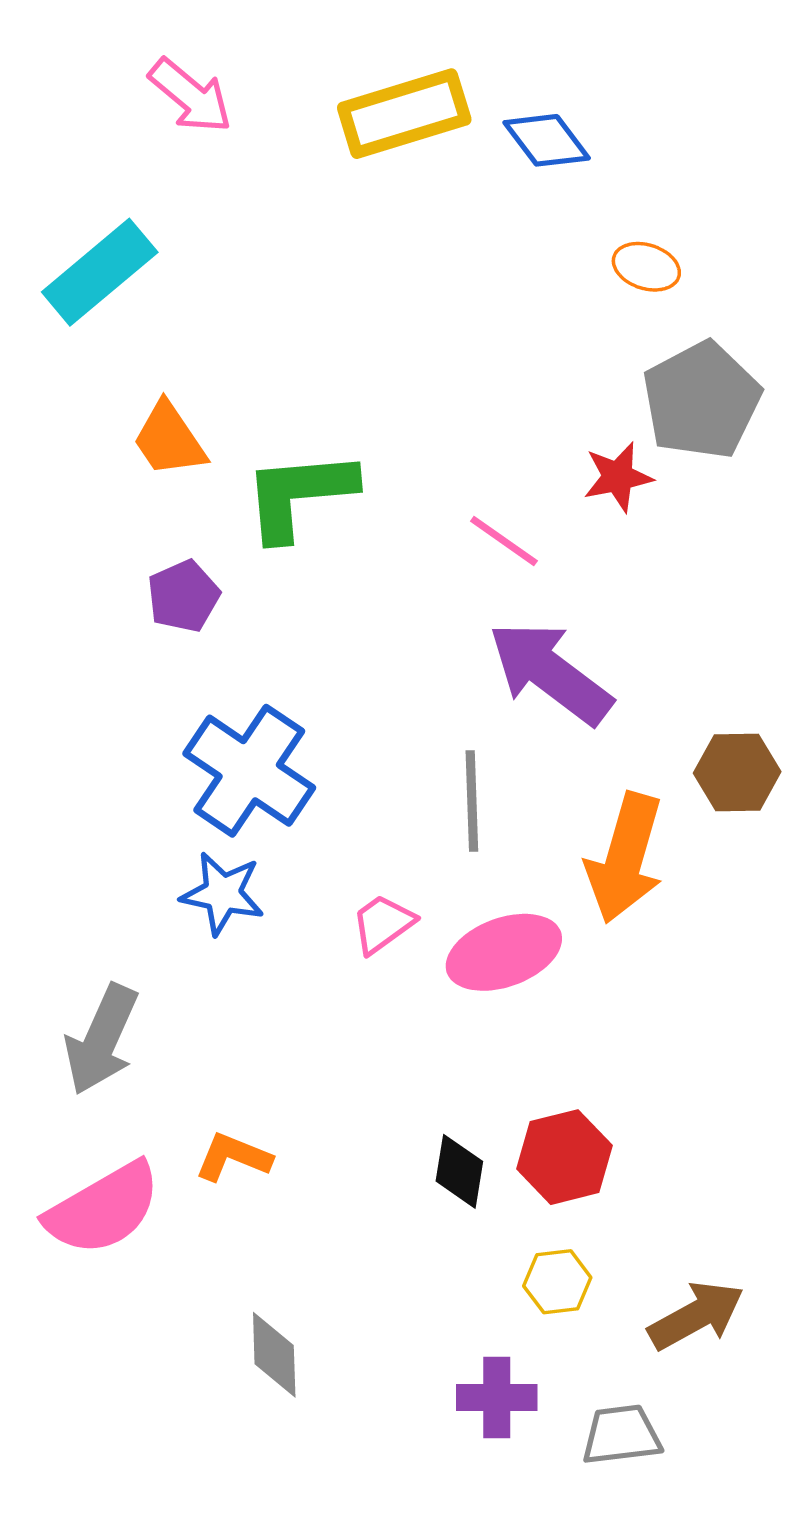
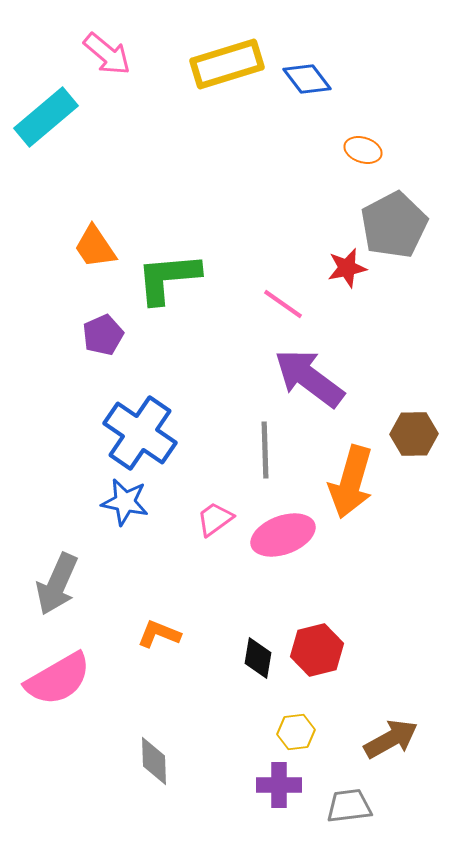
cyan rectangle: (100, 272) -> (46, 117), moved
orange L-shape: (233, 1157) -> (159, 634), moved
yellow hexagon: (557, 1282) -> (296, 732), moved

